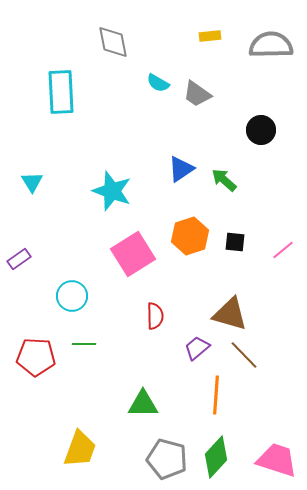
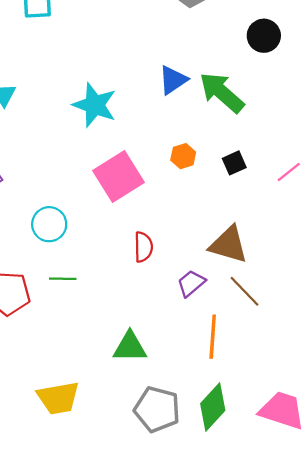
green arrow: (224, 180) -> (222, 92), size x1.6
orange hexagon: (190, 236) -> (183, 156), size x0.6
black square: (235, 242) -> (234, 163), turned -30
yellow trapezoid: (80, 449) -> (58, 398), turned 60

